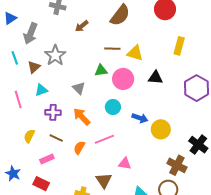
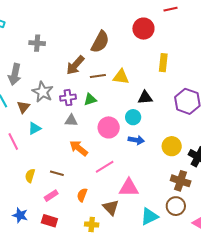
brown arrow: (82, 26) -> (75, 65), moved, size x1.5
pink circle: (123, 79) -> (109, 127), moved
gray triangle: (79, 88) -> (71, 120), turned -32
cyan circle: (113, 107) -> (133, 117), moved
purple cross: (53, 112) -> (68, 98), moved
yellow circle: (161, 129) -> (172, 146), moved
orange semicircle: (79, 148) -> (82, 195), moved
pink triangle: (125, 164) -> (129, 188), size x1.5

